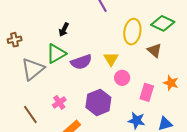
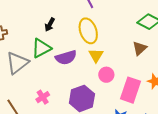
yellow ellipse: (132, 32) -> (88, 31), moved, turned -30
brown triangle: (154, 50) -> (140, 48), turned 35
pink rectangle: (147, 92) -> (130, 90), size x1.4

